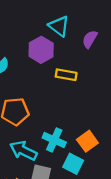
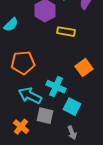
orange square: (87, 141) -> (84, 68), moved

